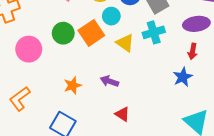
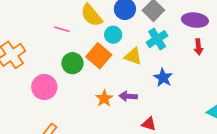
purple ellipse: (196, 24) -> (195, 20), turned 30
blue star: (183, 77) -> (163, 78), moved
orange star: (72, 85) -> (104, 98), moved

